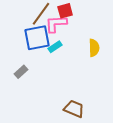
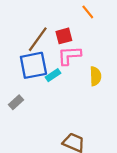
pink L-shape: (56, 24) -> (69, 56), moved

